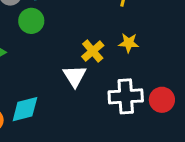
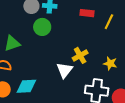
yellow star: (129, 43) -> (110, 63), moved

